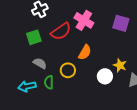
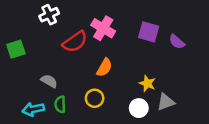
green square: (34, 37) -> (16, 49), moved
yellow circle: (68, 70) -> (95, 98), moved
white circle: (105, 76) -> (139, 108), moved

